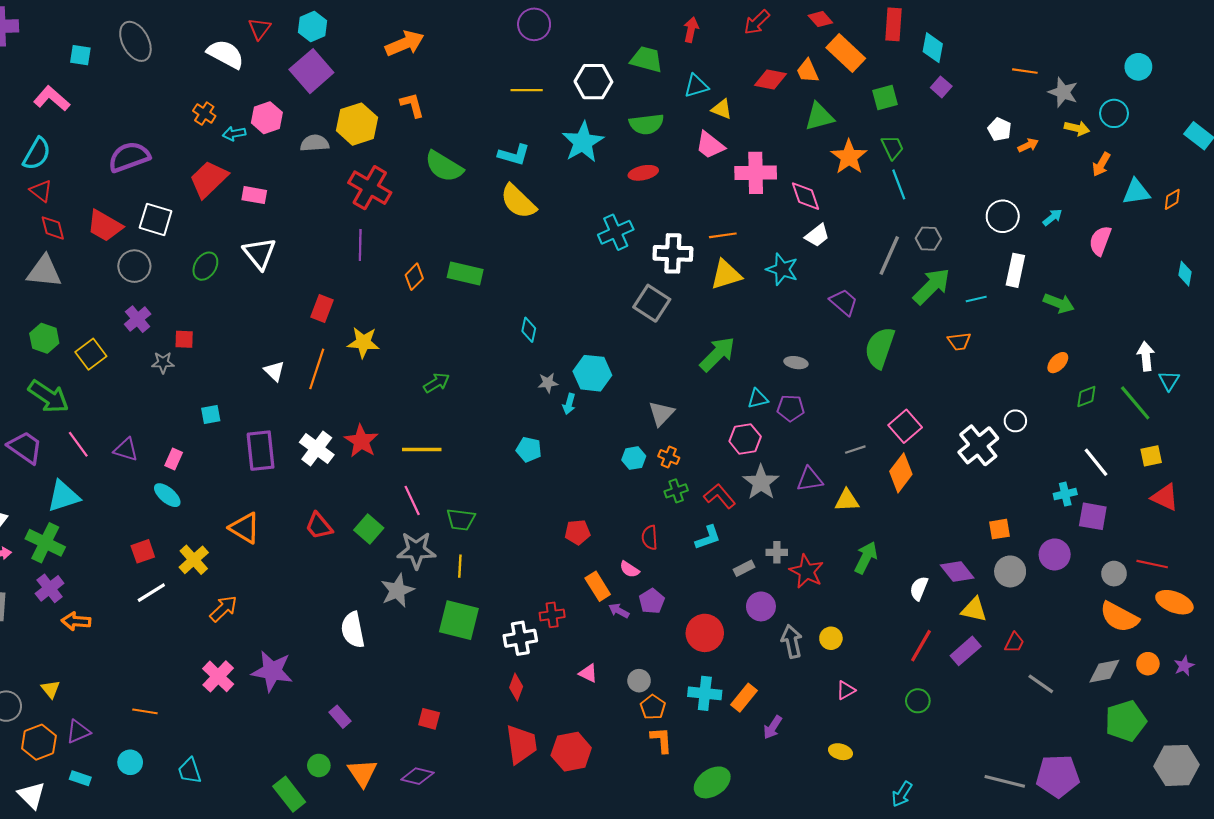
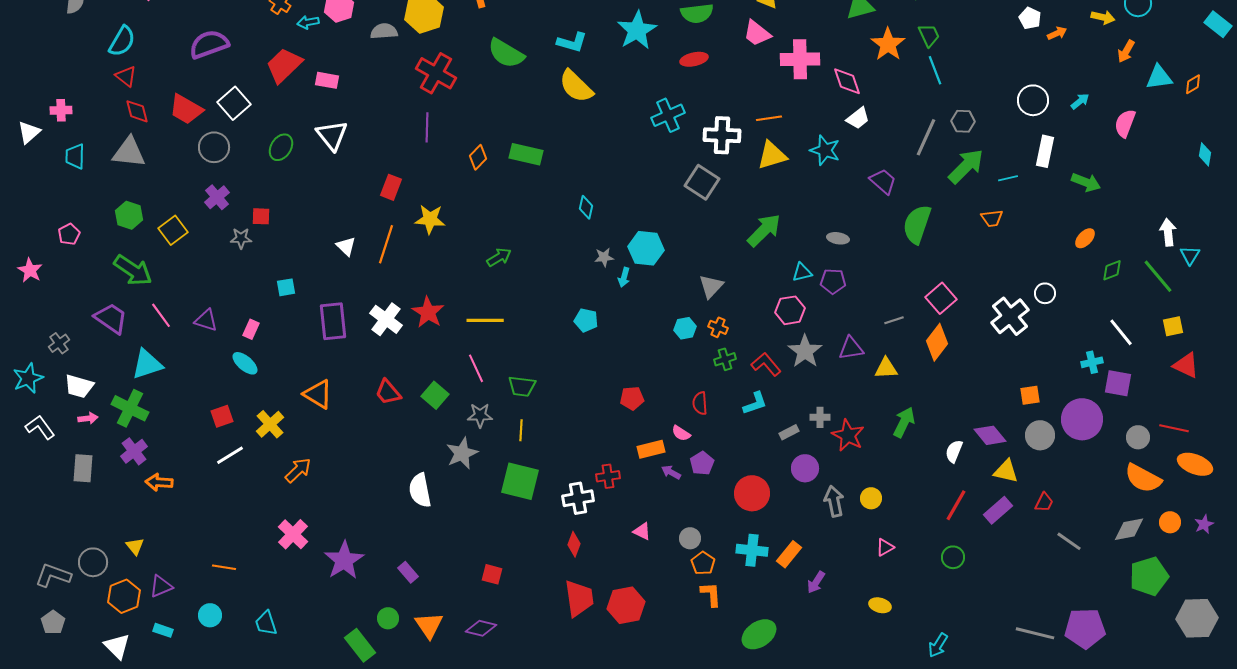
white square: (156, 219) -> (234, 103), turned 32
gray star: (416, 550) -> (480, 415), size x0.7
purple circle: (1055, 554) -> (1082, 419), size x1.4
orange rectangle: (598, 586) -> (651, 449), turned -72
purple star: (272, 671) -> (344, 560), moved, turned 30

